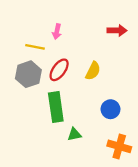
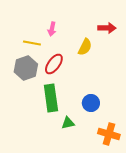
yellow semicircle: (93, 71) -> (85, 47), moved
blue circle: (110, 109) -> (91, 103), moved

